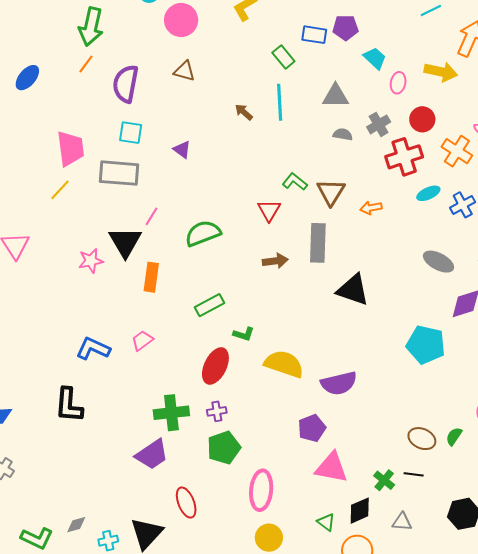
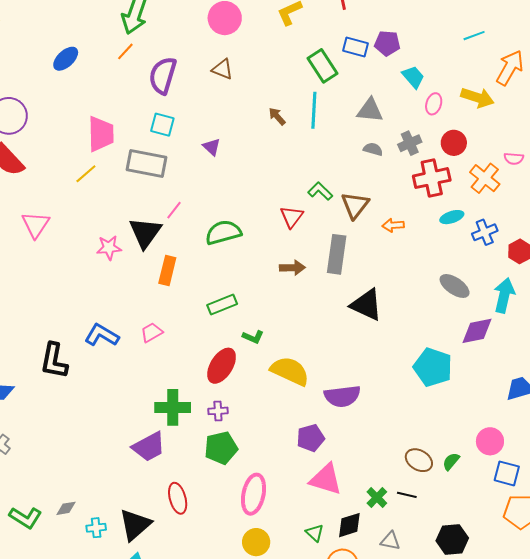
green rectangle: (283, 57) -> (322, 66), size x1.4
black L-shape: (69, 405) -> (54, 361), moved

